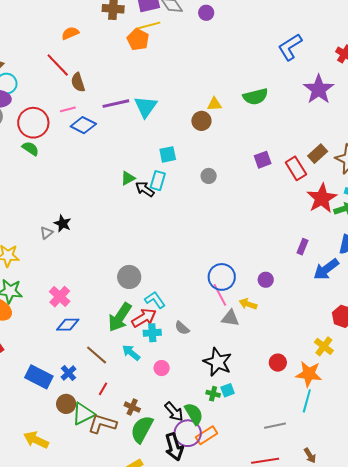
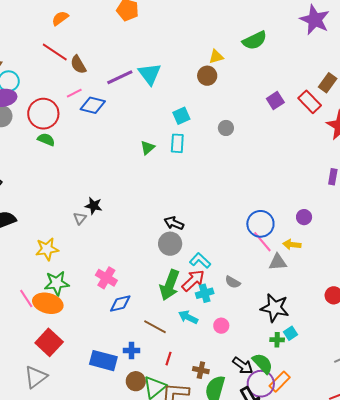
black arrow: (145, 189) -> (174, 223), moved
blue cross: (68, 373) -> (131, 350), turned -35

